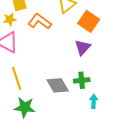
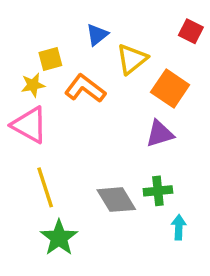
purple triangle: (83, 47) -> (160, 134), turned 30
green star: (25, 107) -> (59, 238), turned 30

